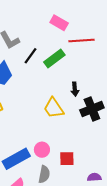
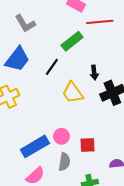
black line: (31, 56) -> (52, 67), moved

